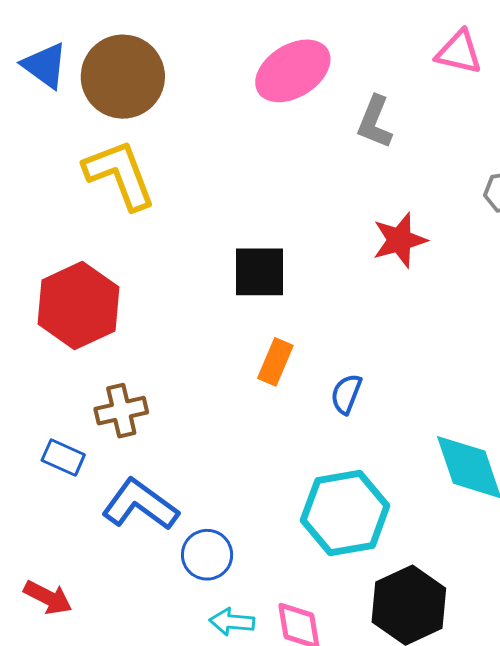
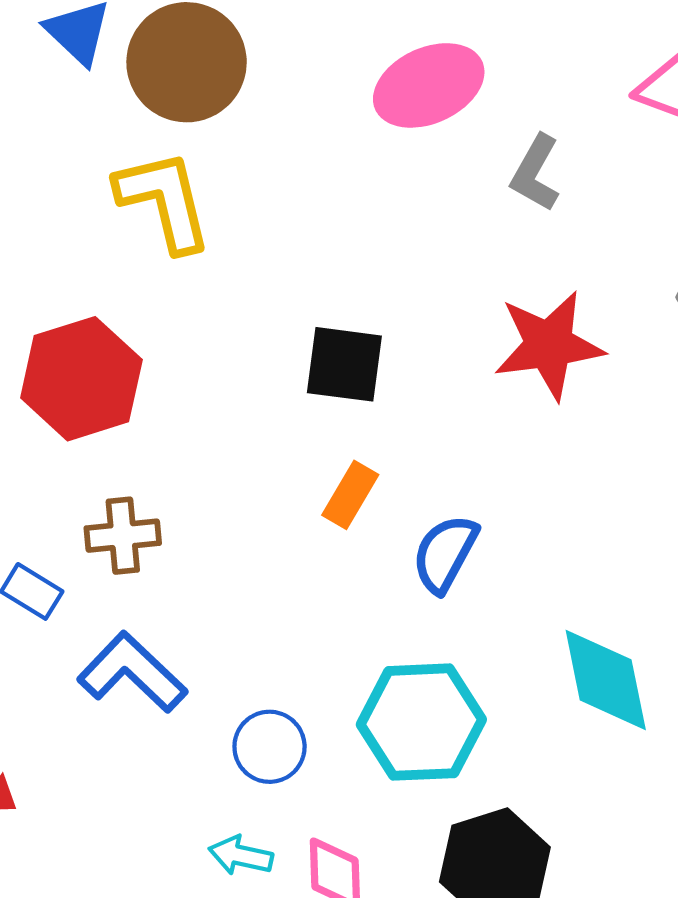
red star: (400, 240) -> (549, 345), size x1.4
blue semicircle: (346, 394) -> (445, 554), size x1.4
blue circle: (207, 555) -> (270, 747), moved

